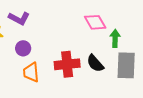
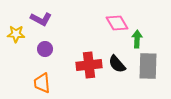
orange trapezoid: (31, 72) -> (42, 83), moved

